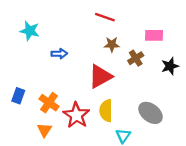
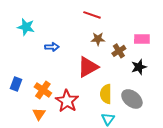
pink rectangle: (154, 35) -> (142, 39), moved
black star: (170, 66) -> (139, 67), moved
yellow semicircle: (106, 111) -> (106, 94), moved

